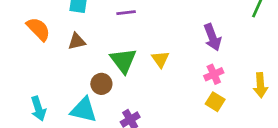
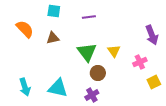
pink cross: (214, 74) -> (140, 62), moved
brown circle: (101, 84) -> (98, 73), moved
yellow square: (215, 102) -> (154, 82), turned 32

